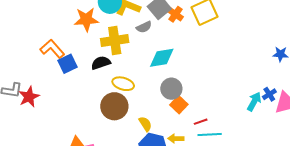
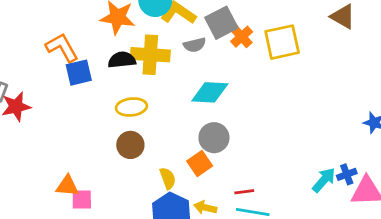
black semicircle: (101, 63) -> (122, 60), moved
yellow ellipse: (123, 84) -> (131, 107), moved, turned -35
orange square: (179, 105) -> (200, 163), moved
brown circle: (114, 106) -> (130, 145), size x0.7

